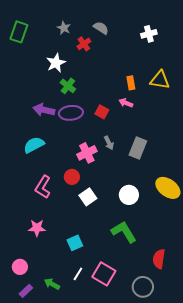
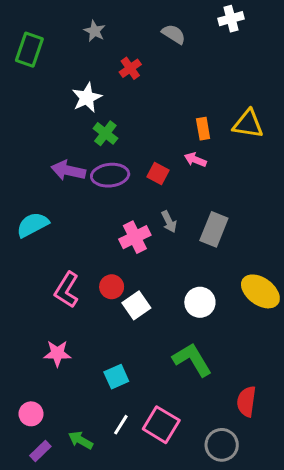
gray star: (64, 28) -> (95, 31), moved
gray semicircle: (101, 28) -> (174, 34), moved
white cross: (149, 34) -> (231, 19), moved
cyan semicircle: (34, 145) -> (33, 225), moved
red circle: (72, 177) -> (112, 287), moved

